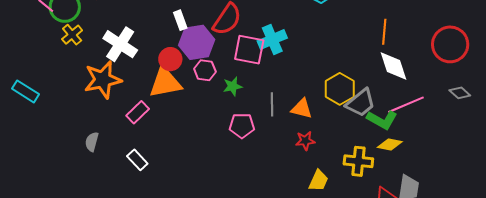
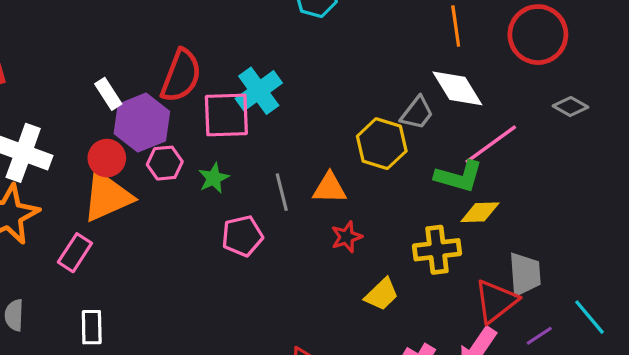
orange line: (384, 32) -> (456, 26), moved
gray trapezoid: (361, 103) -> (417, 113), moved, size x0.7
white rectangle: (137, 160) -> (92, 327), turned 55
yellow trapezoid: (318, 181) -> (382, 294), turned 35

